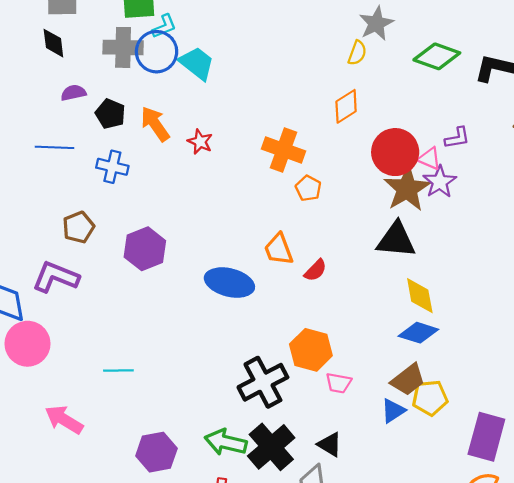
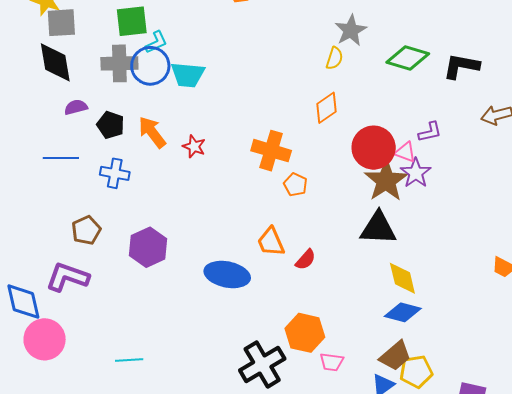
black diamond: (53, 43) -> (55, 62), size x1.5
cyan trapezoid: (197, 63) -> (188, 75), turned 150

